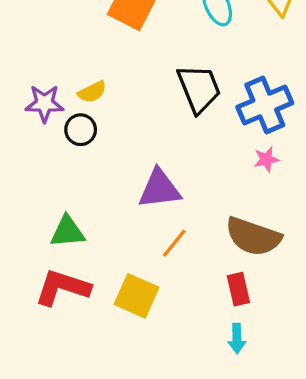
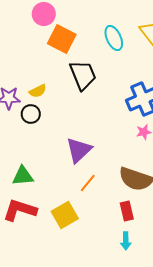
black trapezoid: (199, 89) -> (83, 75), moved
purple triangle: (159, 189) -> (79, 150), turned -36
yellow square: (136, 296) -> (65, 215), turned 36

